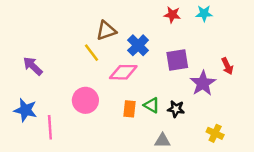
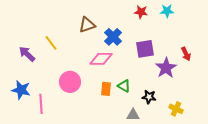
yellow line: (92, 53) -> (51, 43), moved
black star: (176, 109) -> (149, 97), moved

